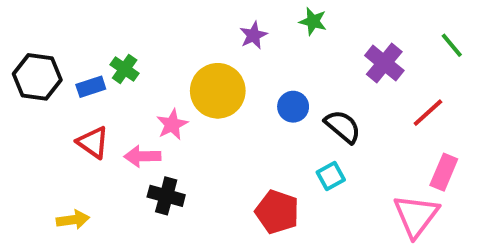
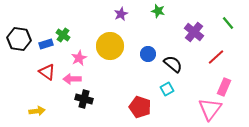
purple star: (253, 35) -> (121, 14), moved
pink star: (172, 125) -> (79, 58), moved

